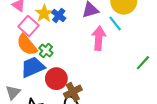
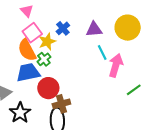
yellow star: (44, 13) -> (47, 42), moved
cyan line: (115, 24) -> (102, 53), moved
pink arrow: (99, 38) -> (116, 65), moved

